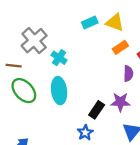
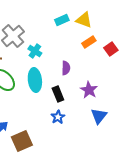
purple semicircle: (128, 74) -> (66, 68), moved
purple star: (120, 102) -> (89, 90), turned 30
black rectangle: (97, 110) -> (58, 94), moved, turned -56

